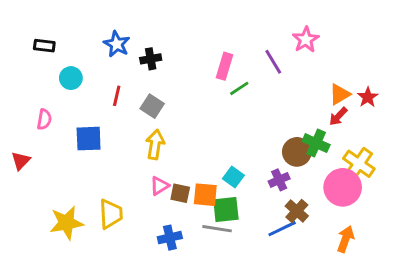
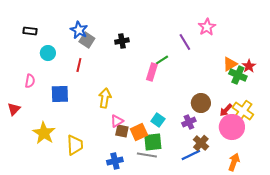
black cross: (151, 59) -> (122, 41), moved
pink rectangle: (224, 66) -> (152, 72), moved
gray square: (152, 106) -> (87, 40), moved
red arrow: (338, 116) -> (226, 110), moved
green cross: (316, 143) -> (238, 75), moved
pink triangle: (160, 186) -> (117, 121), moved
orange square: (205, 195) -> (139, 132), turned -30
yellow star: (66, 223) -> (44, 133), moved, turned -30

